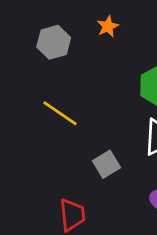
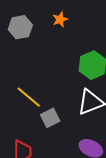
yellow line: (60, 113) -> (29, 97), moved

